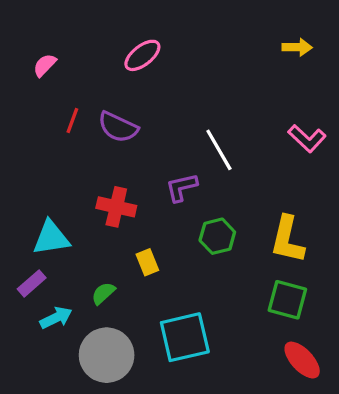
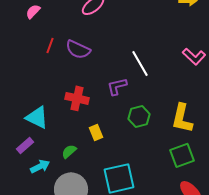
cyan triangle: (51, 238) -> (37, 117), turned 35
green square: (287, 300) -> (182, 155), turned -35

